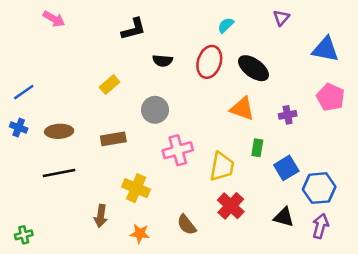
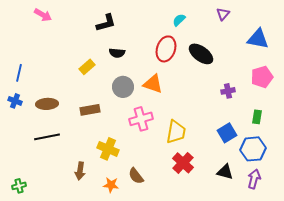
black semicircle: (163, 61) -> (117, 53), moved
blue line: (24, 92) -> (19, 73), turned -42
pink pentagon: (331, 97) -> (262, 77), turned 30
orange triangle: (242, 109) -> (153, 84), moved
green rectangle: (257, 148) -> (257, 117), moved
brown semicircle: (187, 225) -> (136, 176), moved

